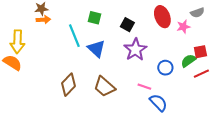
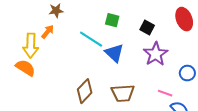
orange arrow: (43, 20) -> (48, 32), moved, turned -48
cyan line: (74, 36) -> (91, 39), turned -35
brown trapezoid: (104, 87) -> (123, 93), turned -45

